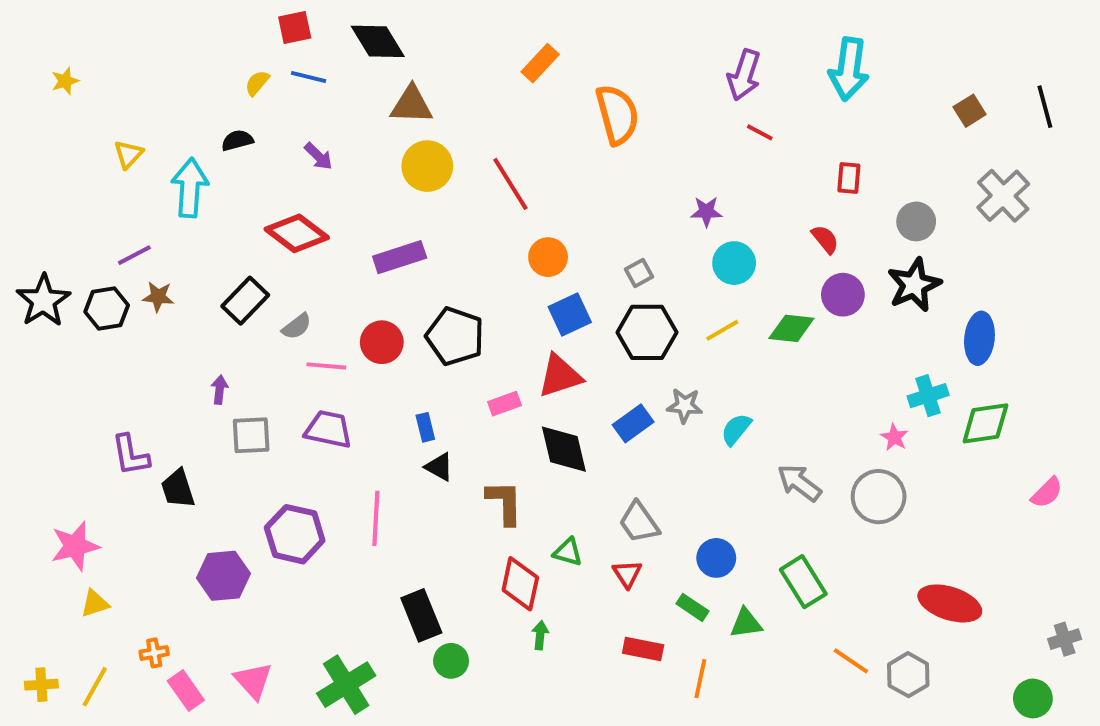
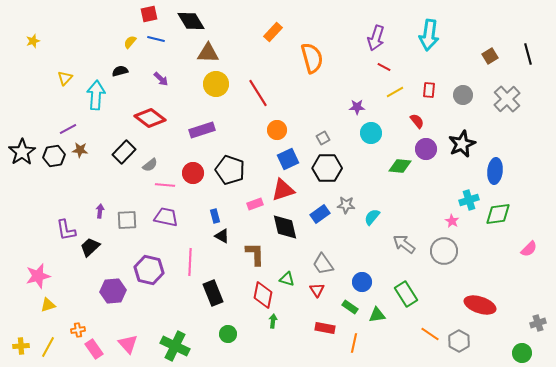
gray circle: (916, 221) -> (463, 95), moved
yellow line: (722, 330) -> (395, 92), moved
purple arrow: (219, 390) -> (100, 211), moved
black trapezoid: (178, 489) -> (90, 247), turned 65
black rectangle: (421, 615) -> (213, 293), moved
green cross: (346, 685) -> (175, 346), turned -32

